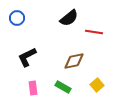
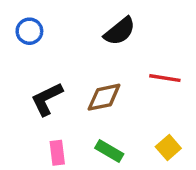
red line: (94, 32) -> (165, 78), moved
brown diamond: (74, 61) -> (104, 97), moved

